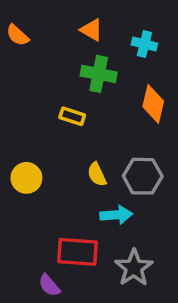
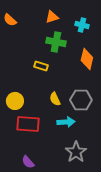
orange triangle: (92, 30) -> (52, 17), turned -48
red rectangle: (77, 252) -> (28, 124), moved

